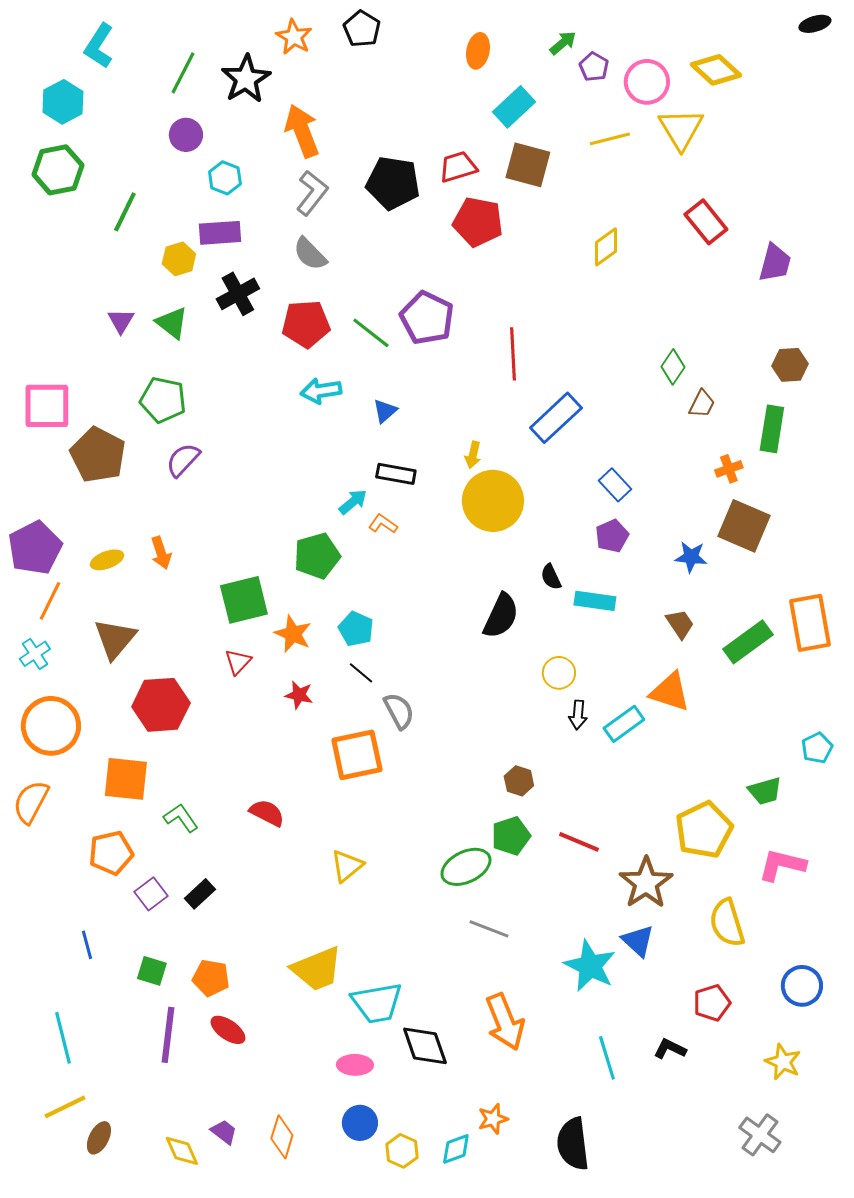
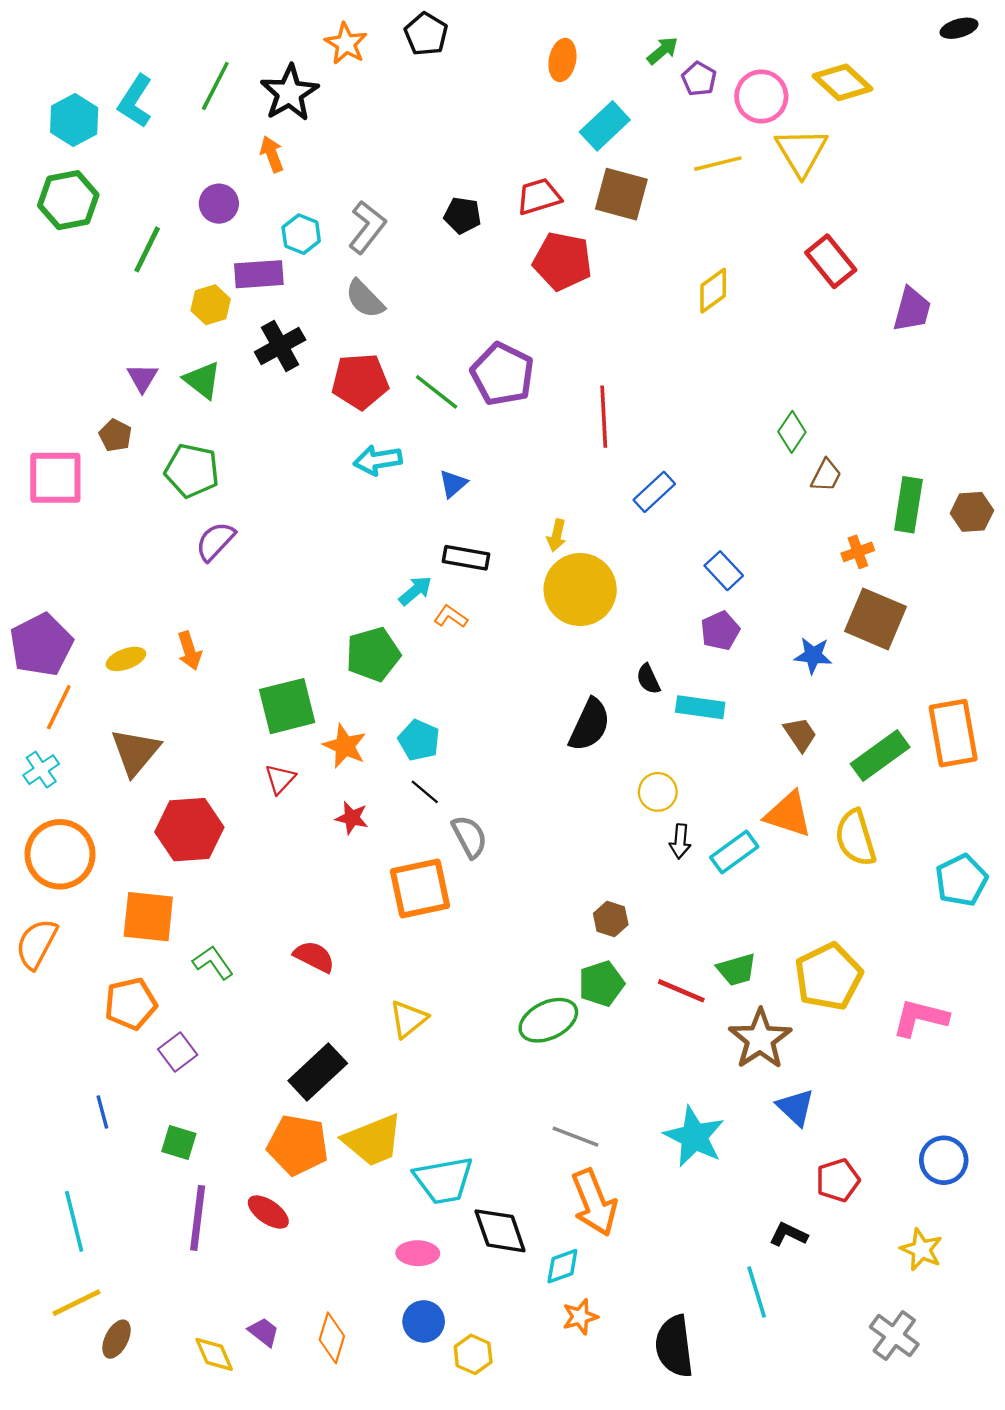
cyan L-shape: (99, 46) -> (135, 101), moved
orange arrow: (302, 131) -> (272, 154), moved, size x0.6
purple circle: (186, 135) -> (219, 204), moved
cyan hexagon: (225, 178) -> (301, 234), moved
black pentagon: (393, 183) -> (462, 215), size x0.6
brown hexagon: (790, 365) -> (972, 512), moved
blue rectangle: (556, 418) -> (654, 492), size x0.7
brown pentagon: (98, 455) -> (115, 435), moved, size x0.5
cyan pentagon: (817, 748) -> (961, 880), size x1.4
green trapezoid: (765, 791) -> (737, 970), moved
black rectangle: (200, 894) -> (318, 1072), moved, size x1.6
yellow semicircle: (727, 923) -> (855, 838), moved
gray line: (489, 929) -> (575, 1137), moved
blue triangle: (638, 941) -> (795, 1107), moved
orange pentagon: (211, 978) -> (298, 1145), moved, size x1.4
cyan line: (607, 1058) -> (757, 1292), moved
cyan diamond: (456, 1149) -> (562, 1266), moved

